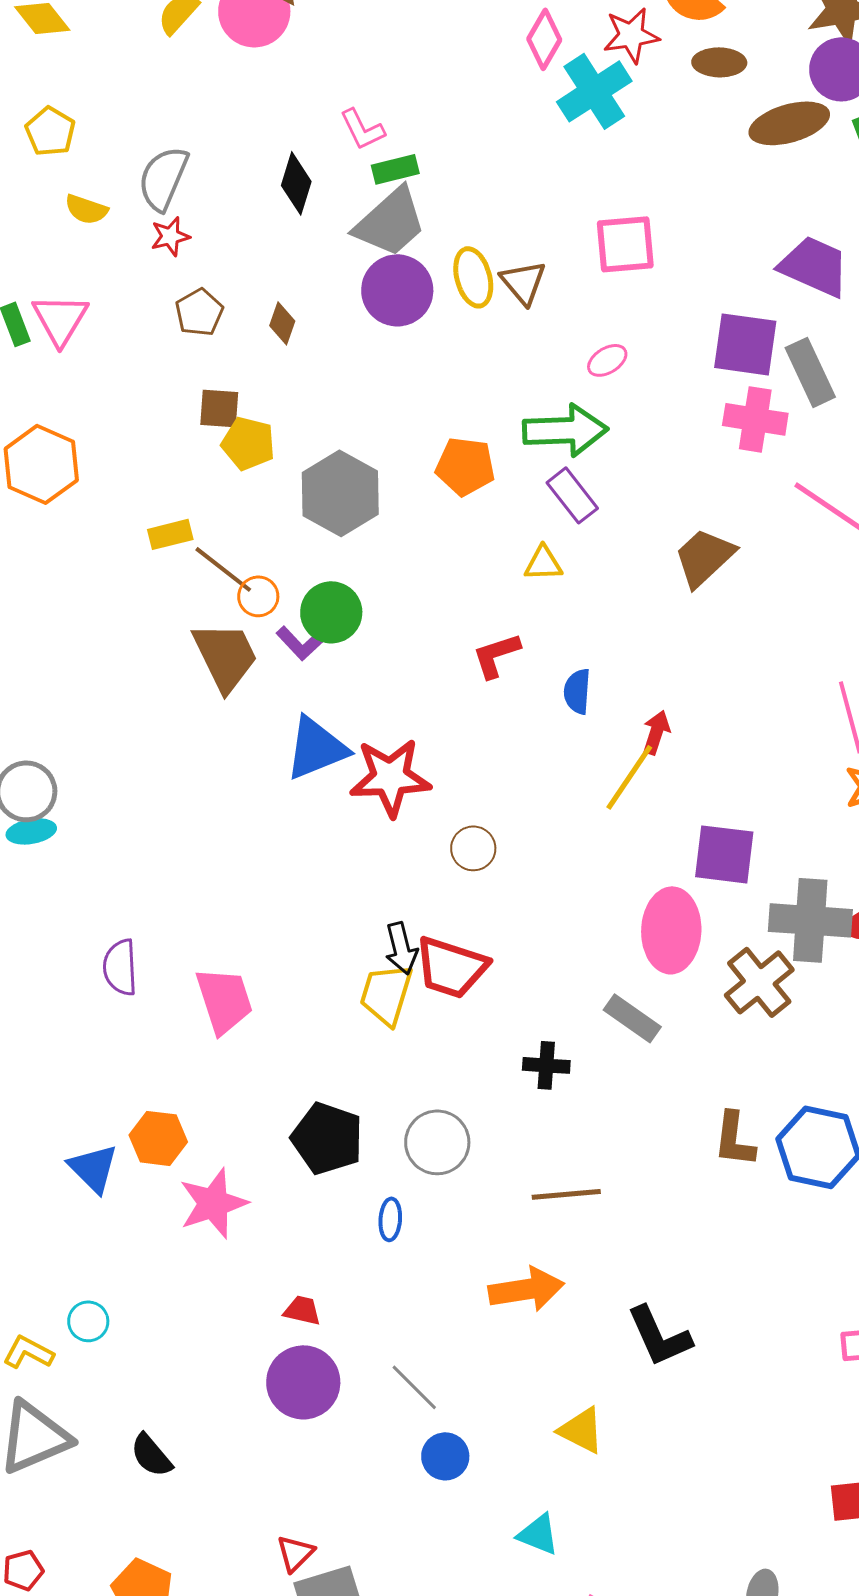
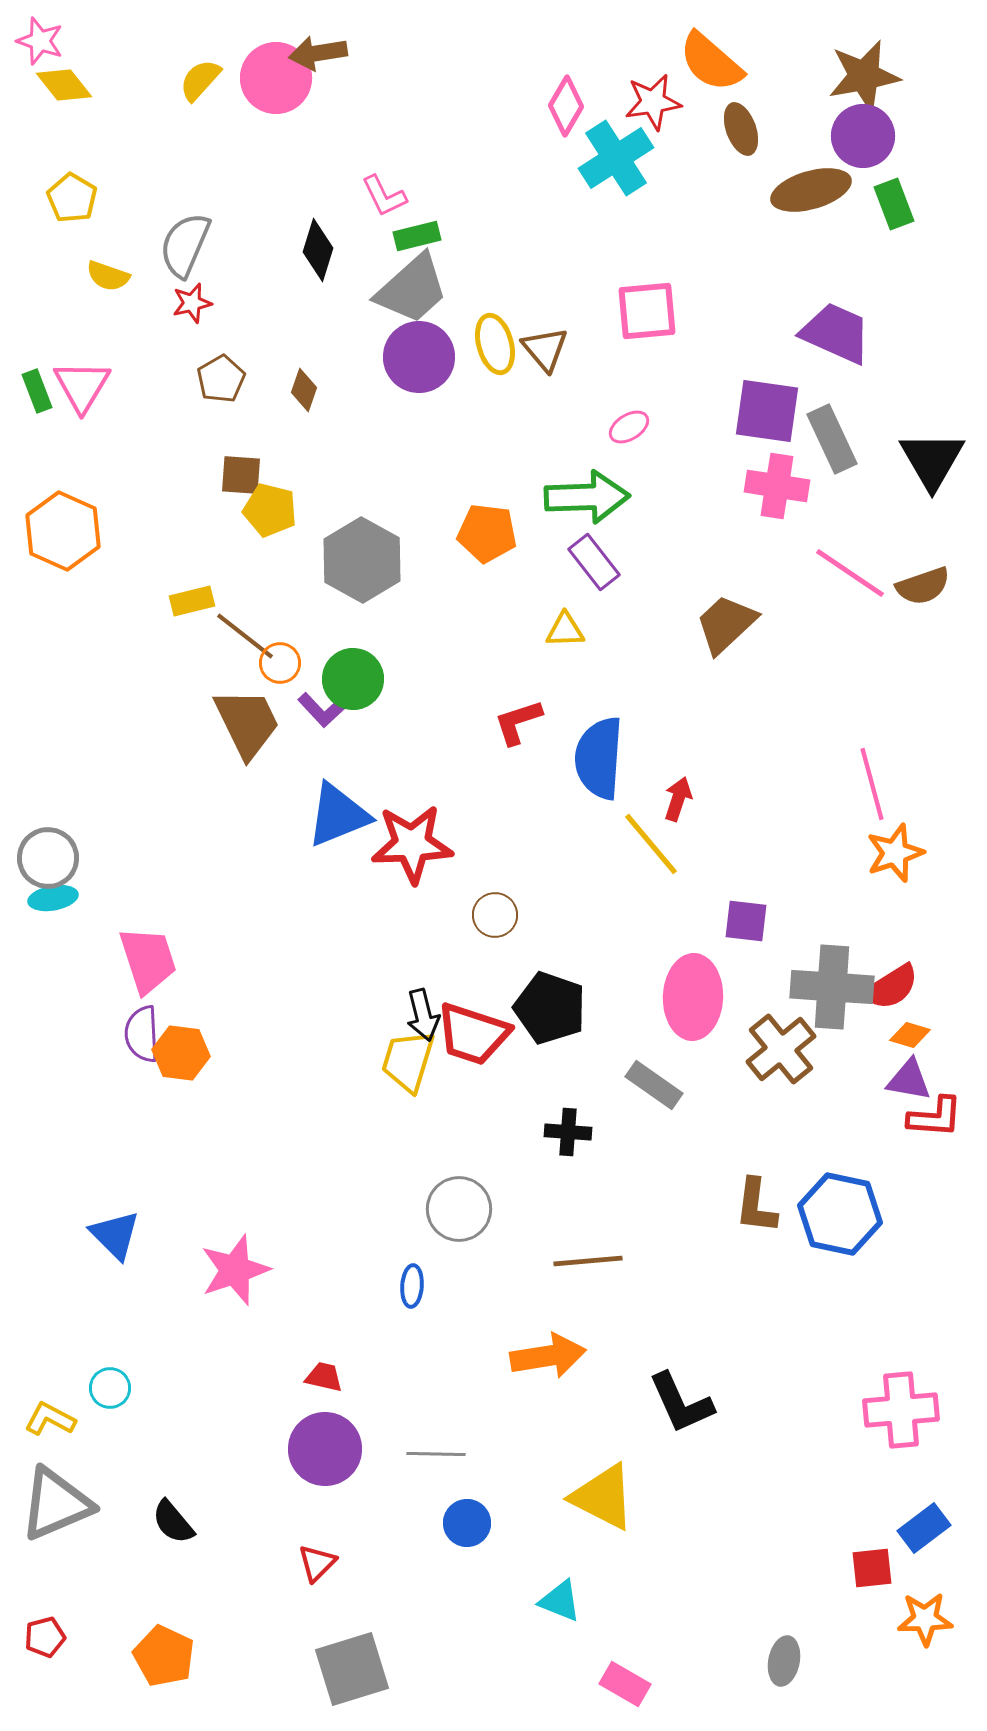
brown ellipse: (719, 62) -> (741, 129), turned 69
blue semicircle: (577, 691) -> (599, 758), size x1.8
yellow line: (629, 777) -> (651, 844), turned -74
purple square: (724, 854) -> (746, 921), size x0.7
pink trapezoid: (224, 1000) -> (148, 960), moved
orange hexagon: (158, 1138) -> (181, 1053), moved
black pentagon: (327, 1138) -> (550, 1008), moved
gray line: (414, 1387) -> (436, 1454), turned -44
yellow triangle: (581, 1430) -> (603, 1497), size x1.4
red triangle: (295, 1553) -> (317, 1563), moved

